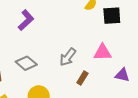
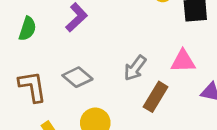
brown rectangle: (82, 78) -> (156, 97), size x1.5

